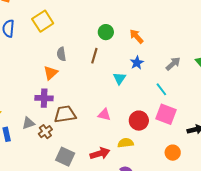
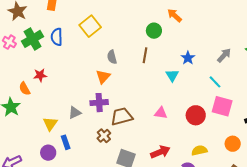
orange arrow: (137, 36) -> (175, 15), moved
gray triangle: (28, 123) -> (75, 113), moved
yellow semicircle: (126, 143) -> (199, 150), moved

